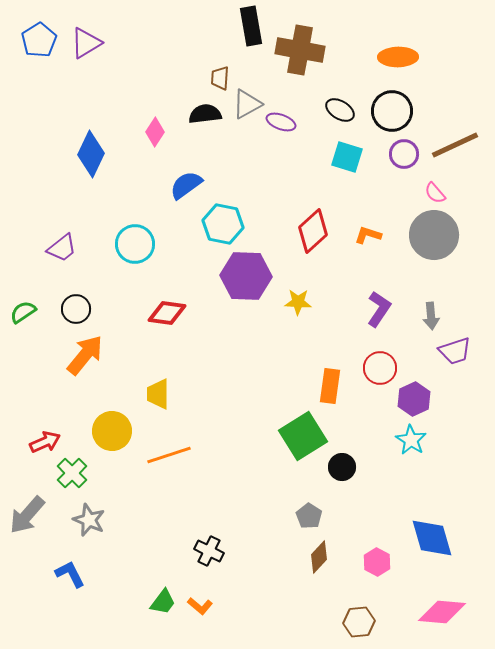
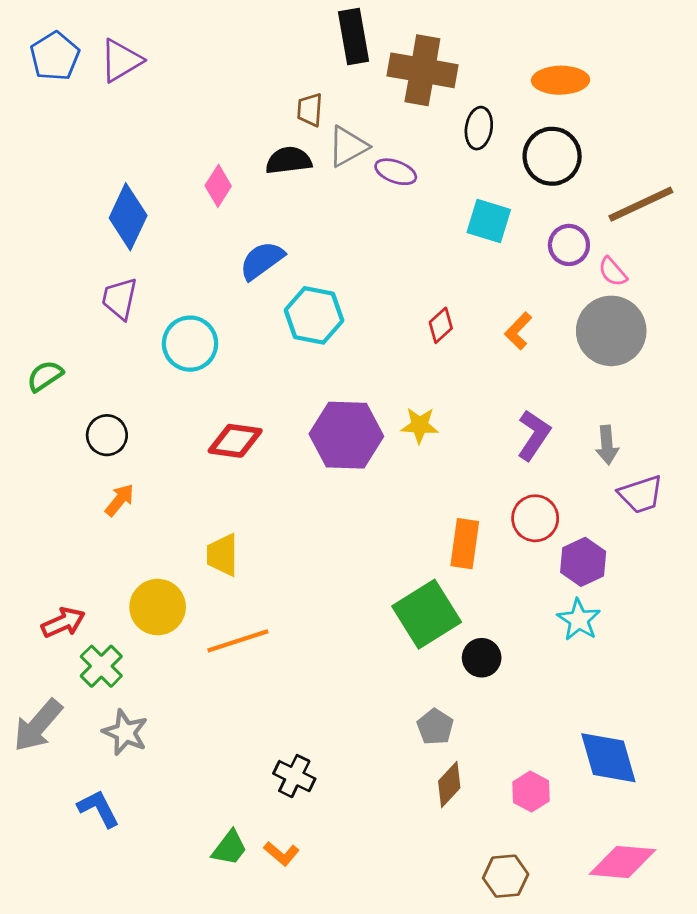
black ellipse: (340, 110) -> (479, 128), moved, turned 68
purple circle: (404, 154) -> (569, 245), moved
red diamond: (313, 231) -> (441, 325), size x0.6
orange L-shape: (368, 235) -> (518, 331), turned -64
purple trapezoid: (62, 248) -> (120, 299), moved, turned 140
purple hexagon: (246, 276) -> (346, 435), moved
green semicircle: (23, 312) -> (45, 376), moved
orange arrow: (85, 355) -> (120, 500), size x0.6

